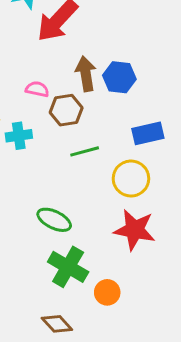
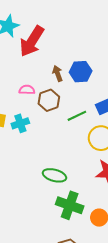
brown arrow: (86, 74) -> (58, 73), size x0.7
green line: (85, 151) -> (77, 116), moved

